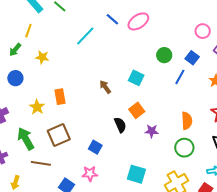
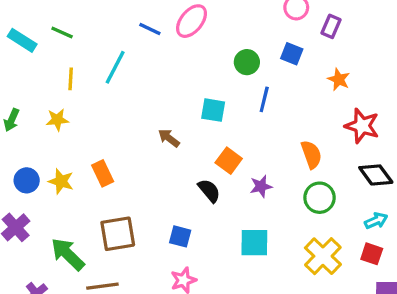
yellow line: (28, 31) -> (71, 79), moved
blue line: (180, 77) -> (264, 99), moved
blue circle: (15, 78) -> (27, 180), moved
yellow star: (37, 107) -> (61, 181), moved
brown square: (59, 135) -> (118, 234), turned 30
cyan square: (136, 174) -> (254, 243), moved

